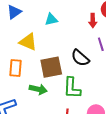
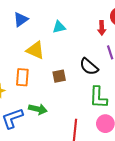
brown square: (51, 67) -> (59, 76), size x0.6
green L-shape: (72, 88) -> (98, 97), moved
green arrow: (38, 89) -> (38, 109), moved

